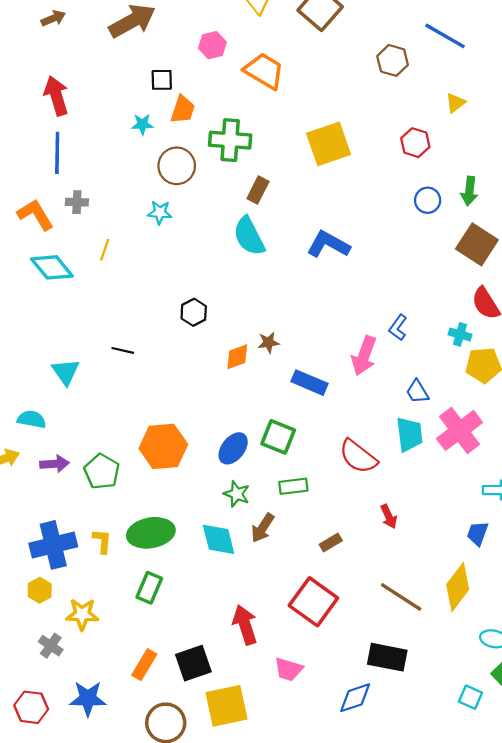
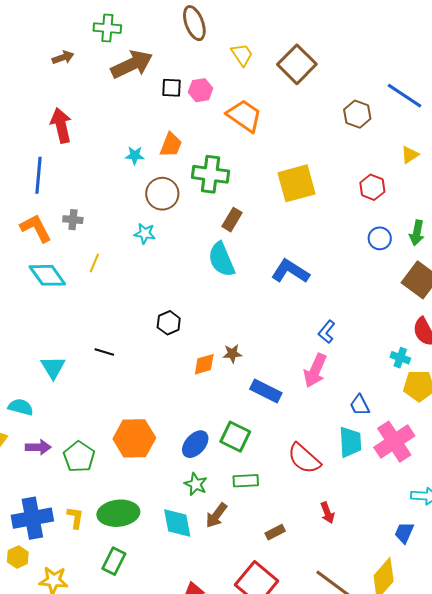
black square: (162, 80) -> (172, 88), moved
blue line: (57, 153) -> (38, 175), moved
blue L-shape: (398, 328) -> (327, 332), moved

